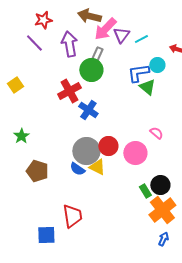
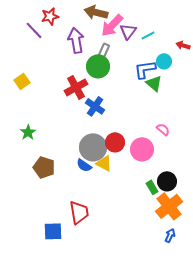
purple line: (34, 43) -> (34, 30), moved

